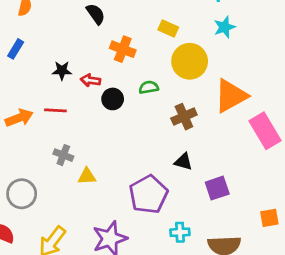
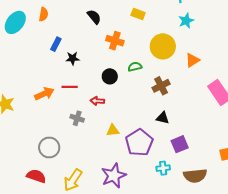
yellow rectangle: (168, 29) -> (138, 14), moved
blue rectangle: (16, 49) -> (56, 44), moved
red arrow: (91, 80) -> (97, 101), moved
orange triangle: (231, 96) -> (192, 60), moved, size x0.6
yellow triangle: (87, 176) -> (113, 130), moved
purple square: (217, 188) -> (180, 144), moved

